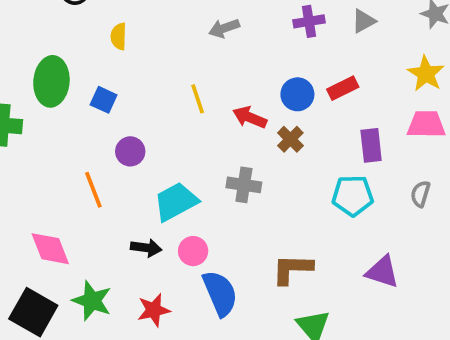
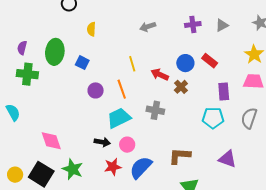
red rectangle: (343, 88) -> (210, 61), turned 63
orange line: (93, 190) -> (122, 89), moved
gray semicircle: (420, 194) -> (249, 118), size x1.5
blue semicircle: (220, 293) -> (141, 167), turned -115
red star: (154, 310) -> (113, 167), moved

